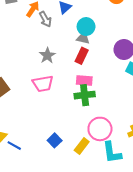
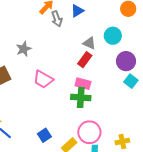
cyan circle: (86, 27) -> (113, 36), moved
gray star: (47, 56) -> (24, 49), moved
pink trapezoid: (43, 84) -> (43, 79), turned 30

